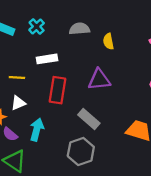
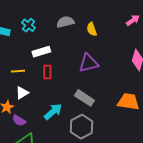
red rectangle: (58, 90) -> (47, 72), moved, size x0.6
cyan arrow: (37, 130) -> (53, 112), moved, turned 42

